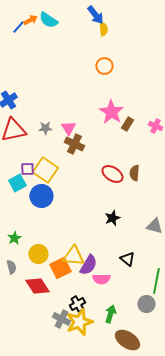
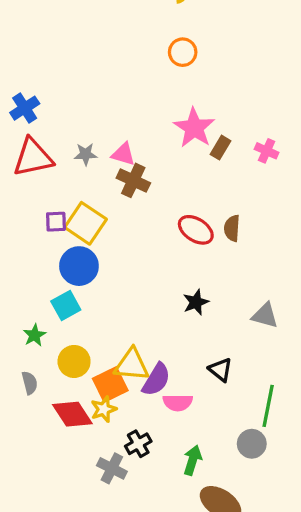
pink triangle: (68, 128) -> (123, 154), turned -42
cyan square: (17, 183) -> (66, 306), moved
yellow star: (79, 322) -> (104, 409), moved, size x0.6

